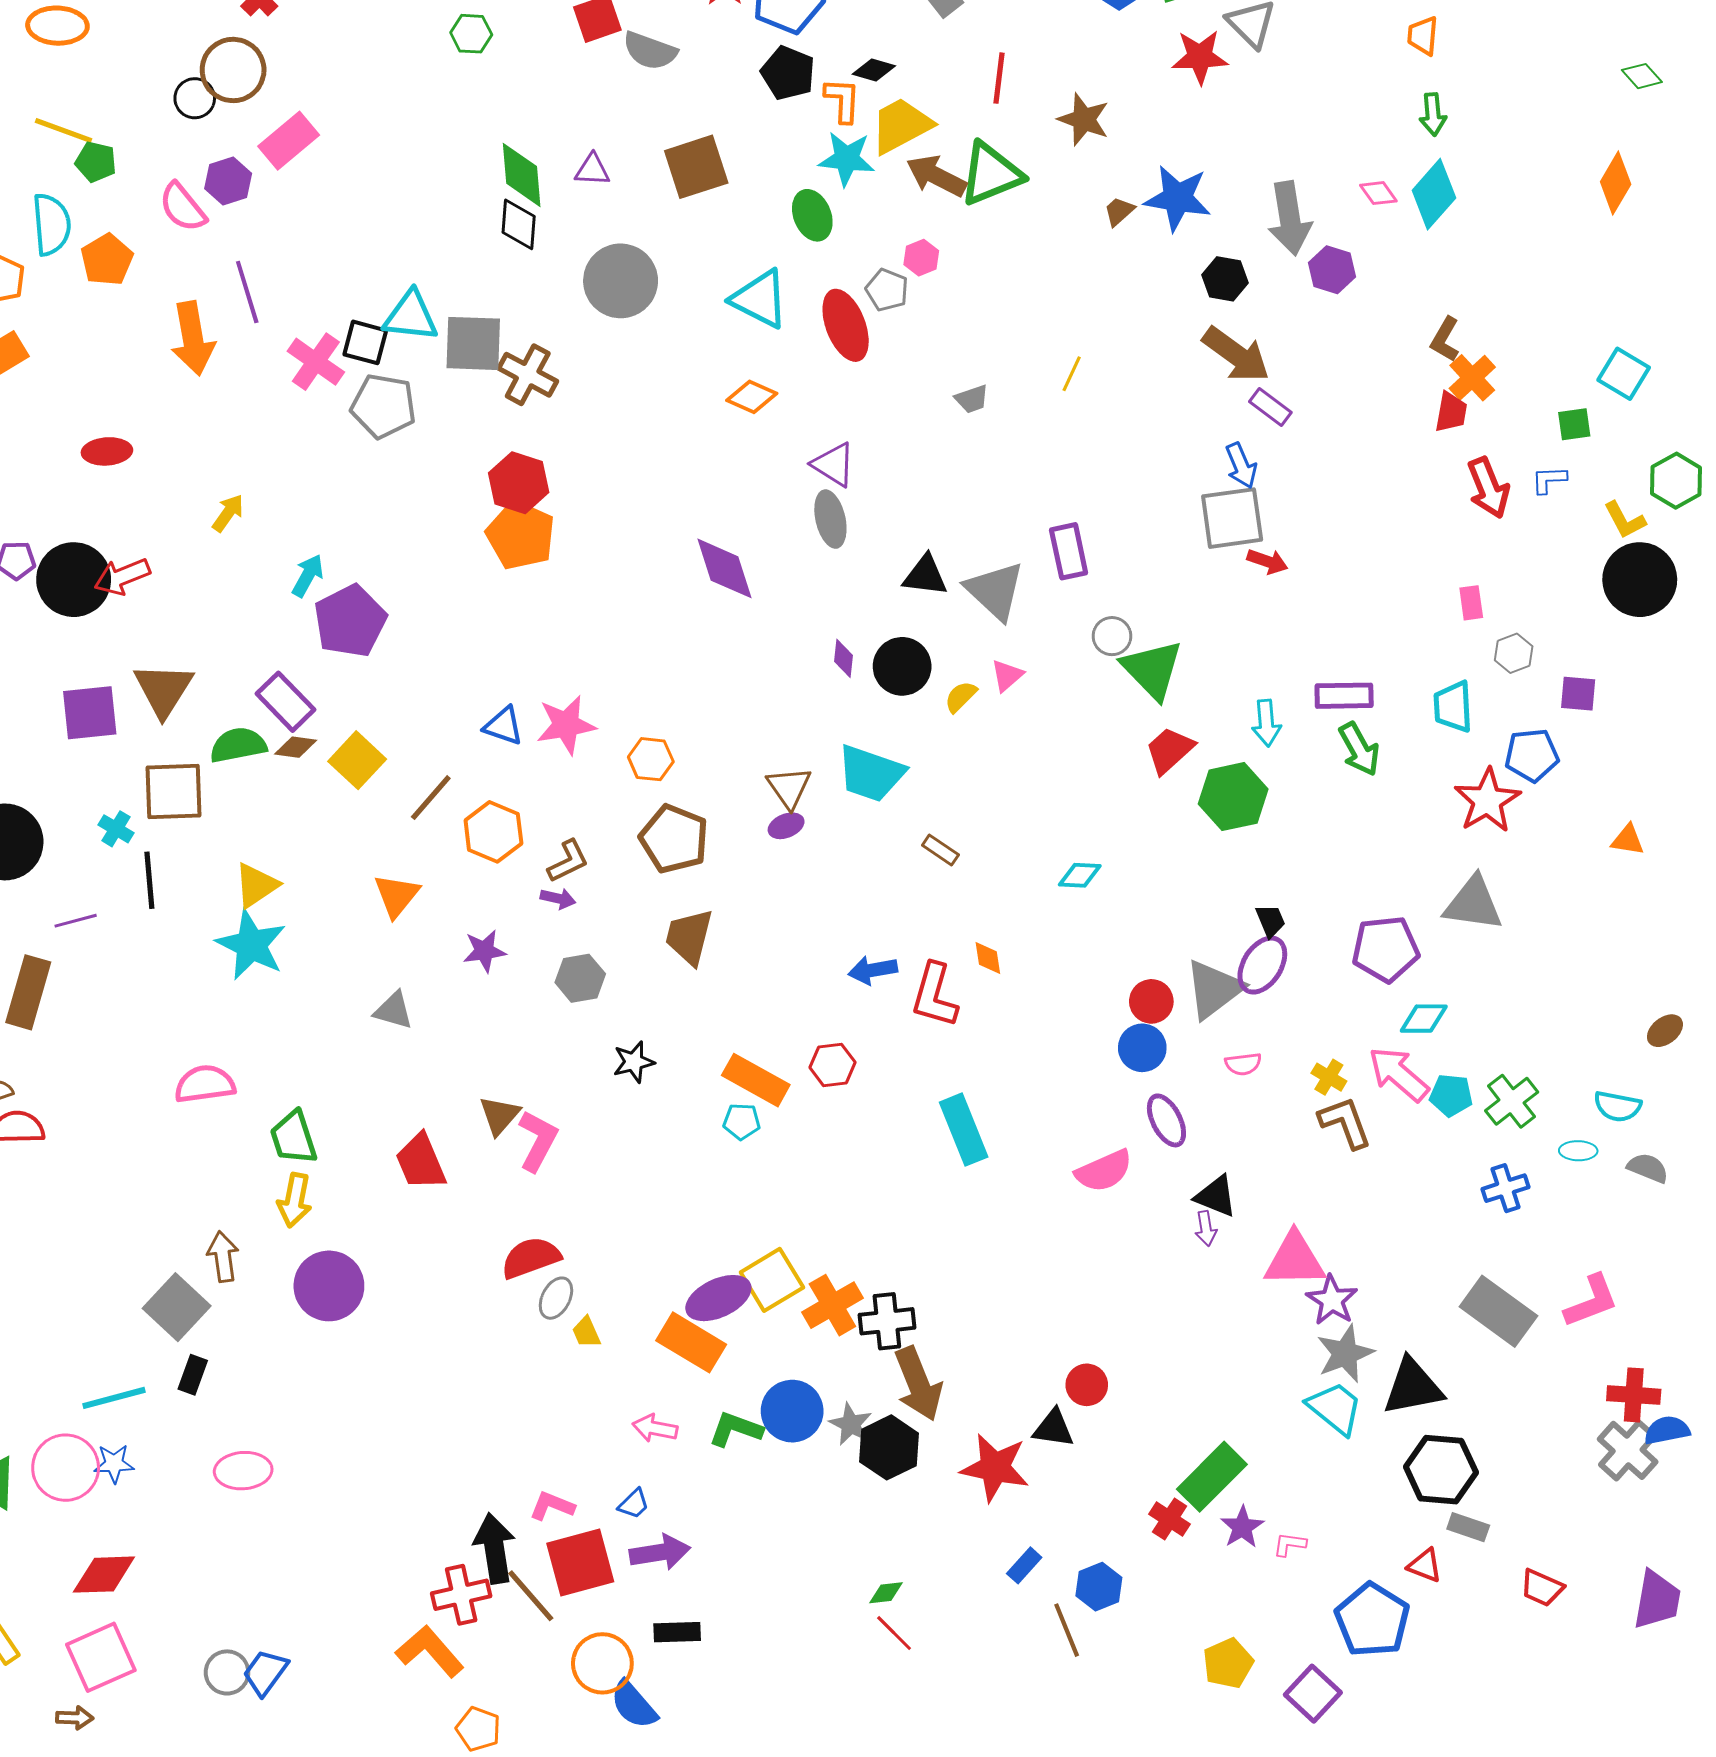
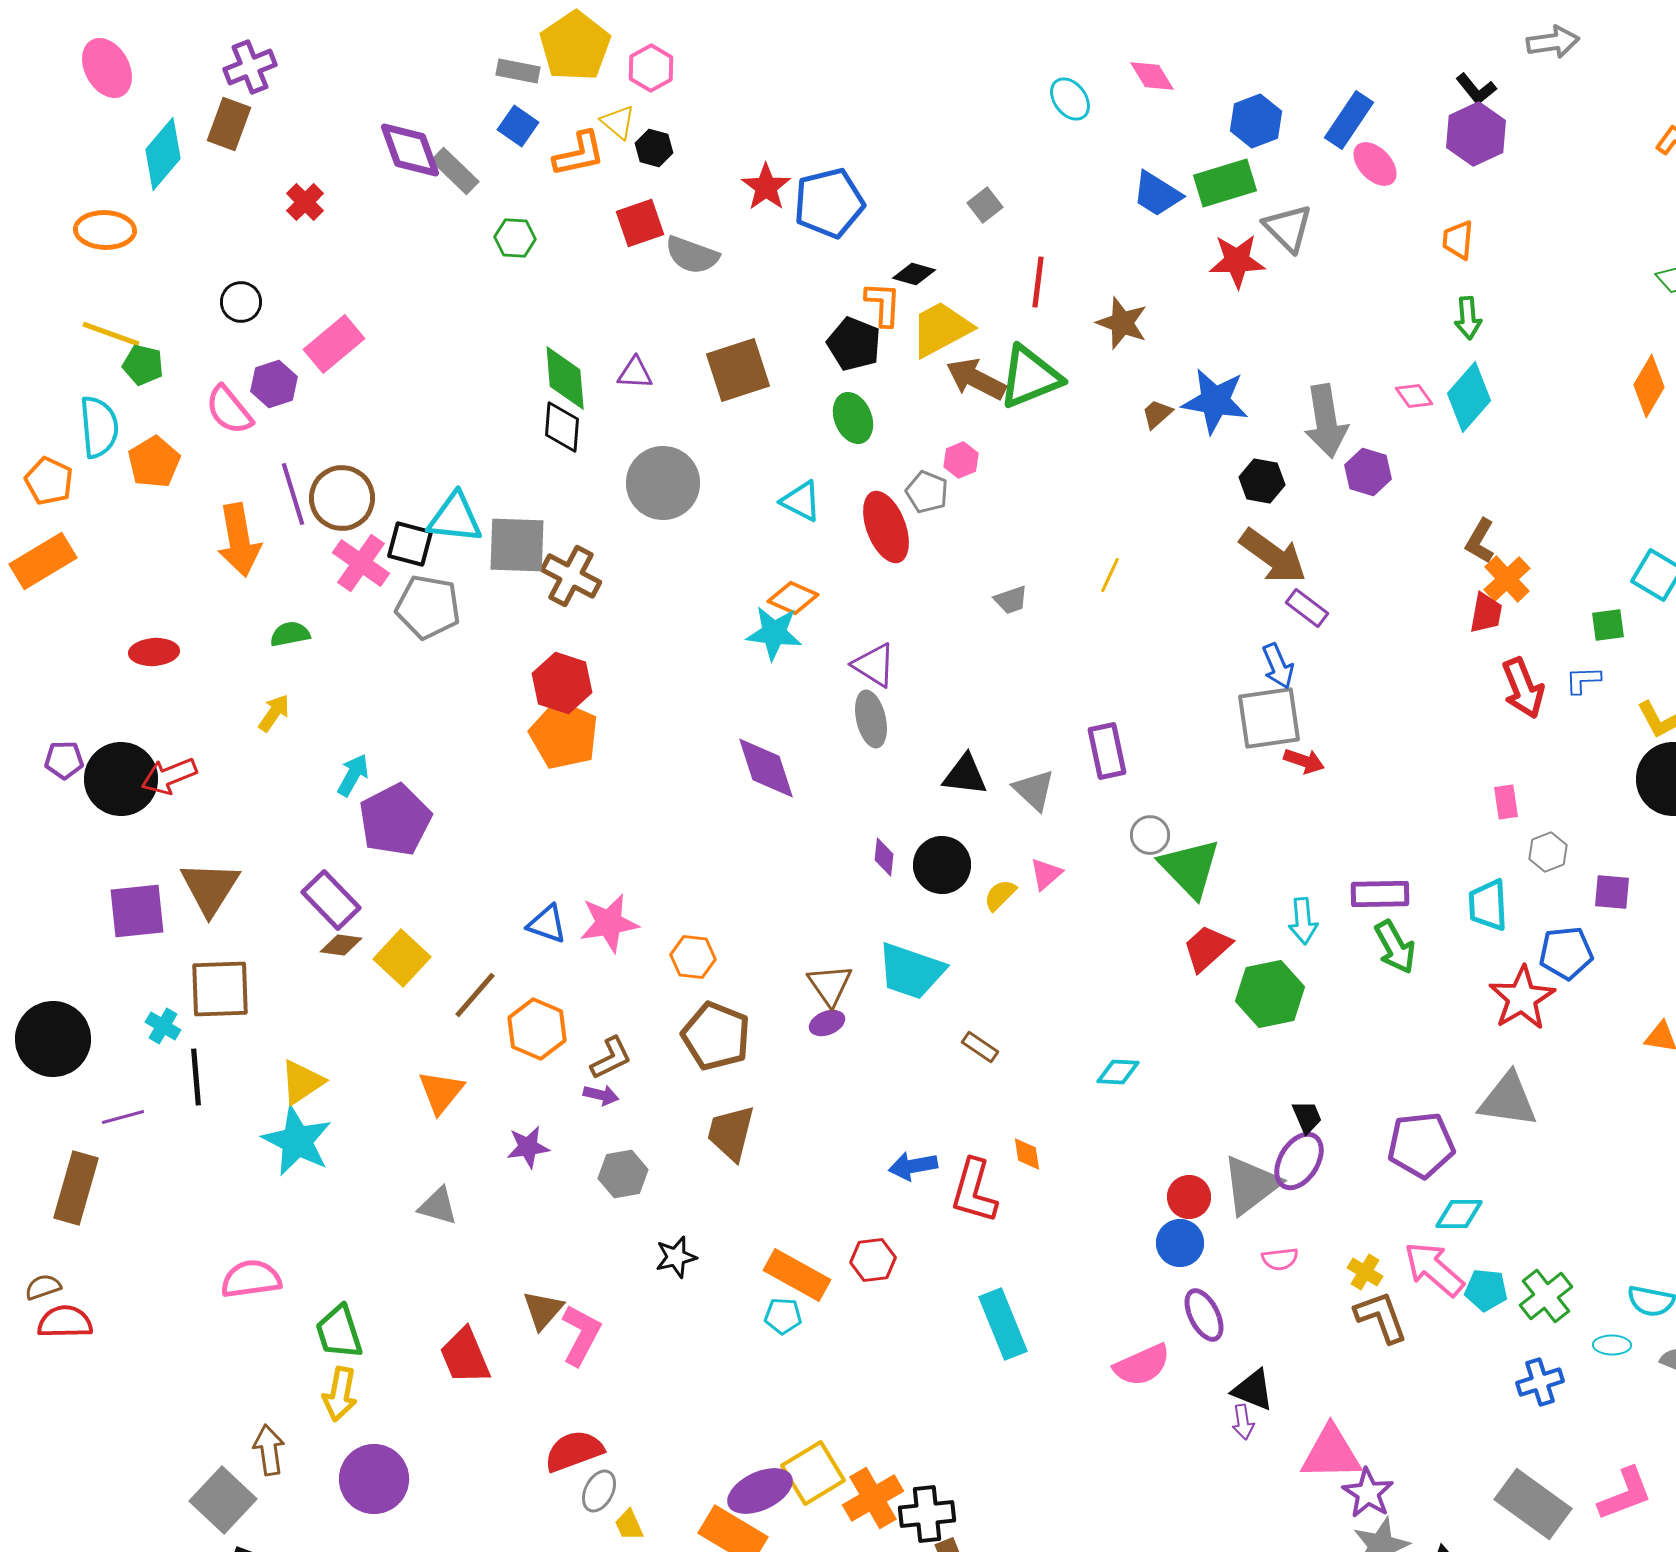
brown circle: (233, 70) -> (342, 498), moved
black pentagon: (788, 73) -> (854, 344), moved
cyan star: (847, 159) -> (774, 633), moved
cyan triangle: (760, 299) -> (801, 501), size x0.7
gray triangle: (995, 591) -> (1034, 790), size x0.7
green semicircle: (238, 745) -> (290, 634), moved, size x0.7

